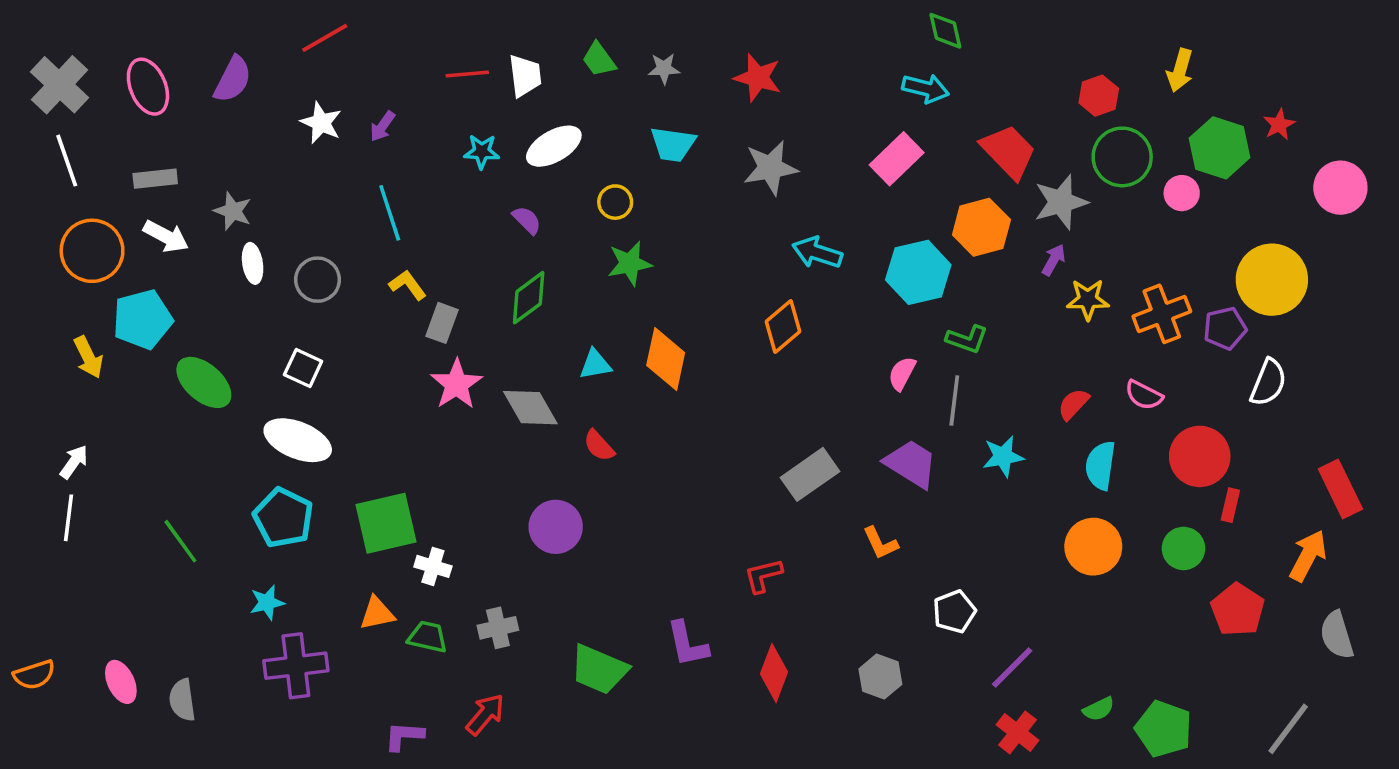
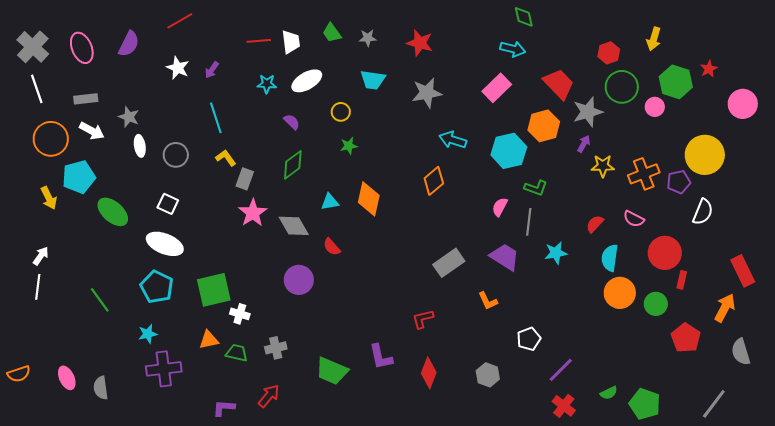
green star: (630, 263) -> (349, 146), size x0.7
purple circle: (556, 527) -> (299, 280), moved
orange circle: (1093, 547) -> (620, 293), moved

